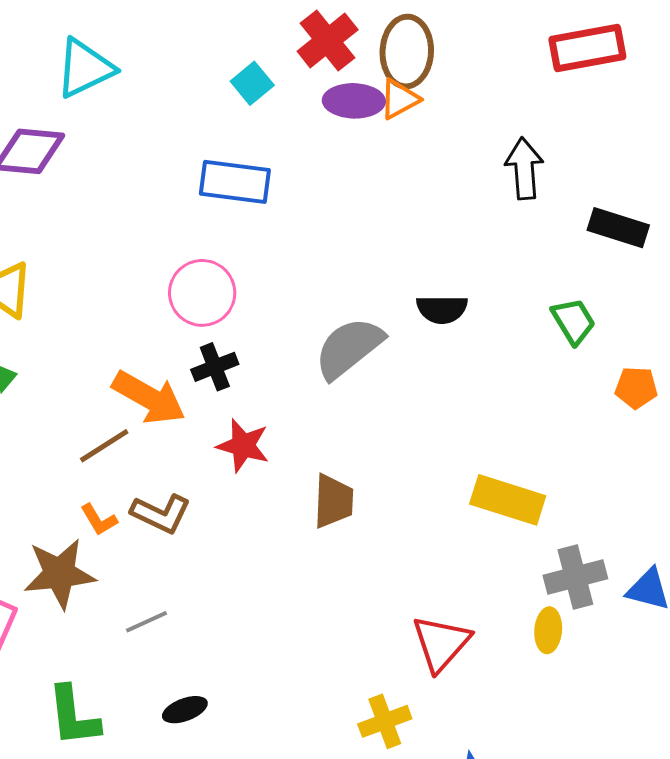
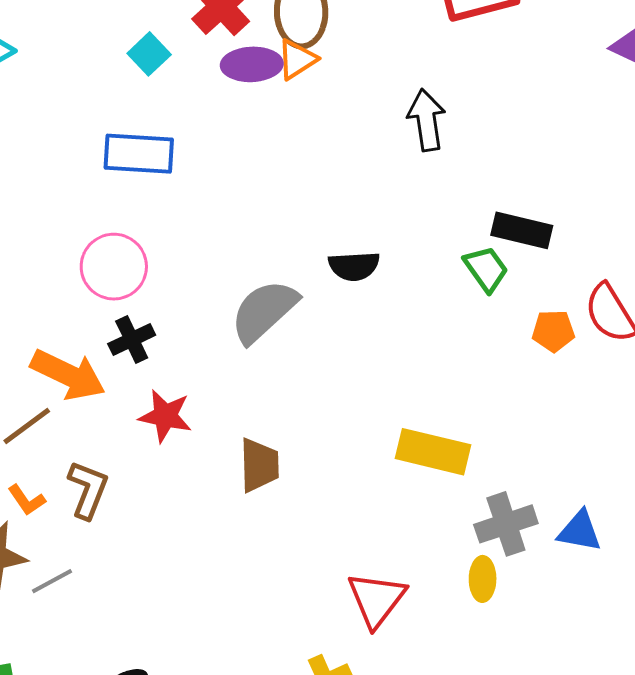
black rectangle: (618, 228) -> (522, 230), moved
brown L-shape: (161, 514) -> (88, 490), turned -90
gray line: (147, 622) -> (52, 581), moved

